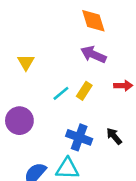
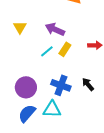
purple arrow: (93, 54) -> (55, 29), moved
purple circle: (19, 121) -> (26, 87), moved

